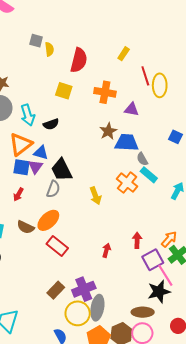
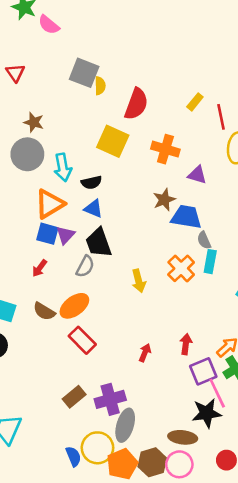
gray square: (36, 41) -> (84, 73), size x1.6
red line: (145, 76) -> (221, 117), moved
yellow square: (64, 91) -> (113, 141), size x1.4
blue triangle: (41, 153) -> (93, 209), moved
cyan rectangle: (149, 175) -> (210, 262), turned 54
yellow circle: (78, 313) -> (97, 448), moved

